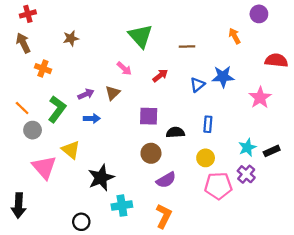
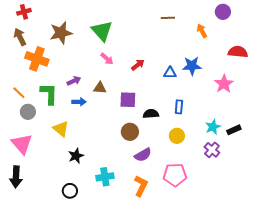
green triangle: (141, 36) -> (102, 31), moved
brown star: (71, 38) -> (61, 33), size x1.6
brown line: (187, 46) -> (168, 18), moved
orange cross: (43, 69) -> (37, 59), size x1.6
blue triangle: (197, 85) -> (170, 73), turned 40
brown triangle: (113, 93) -> (100, 88), moved, turned 48
green L-shape: (57, 109) -> (49, 94), turned -35
pink triangle: (44, 167) -> (22, 144), moved
black star: (101, 178) -> (76, 156), moved, size x0.7
pink pentagon: (218, 186) -> (175, 175), moved

